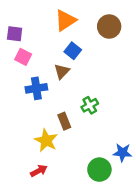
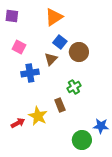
brown circle: (109, 26) -> (79, 52), moved
purple square: (15, 34) -> (12, 16), moved
brown rectangle: (64, 121) -> (60, 105), moved
red arrow: (39, 171) -> (18, 123), moved

